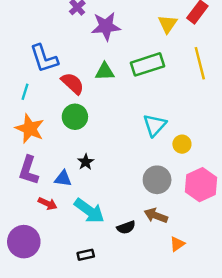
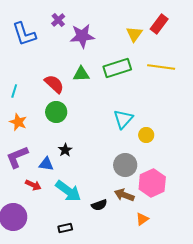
blue L-shape: (44, 58) -> (24, 34), moved
yellow line: (200, 63) -> (161, 67), turned -68
orange star: (30, 129) -> (18, 122), size x0.7
purple L-shape: (29, 170) -> (17, 157), turned 50
pink hexagon: (201, 185) -> (152, 183), moved

